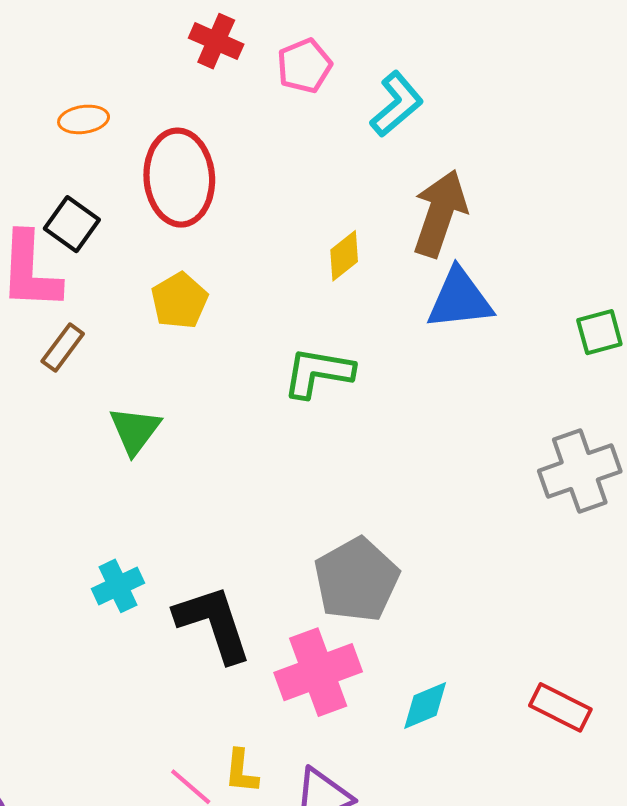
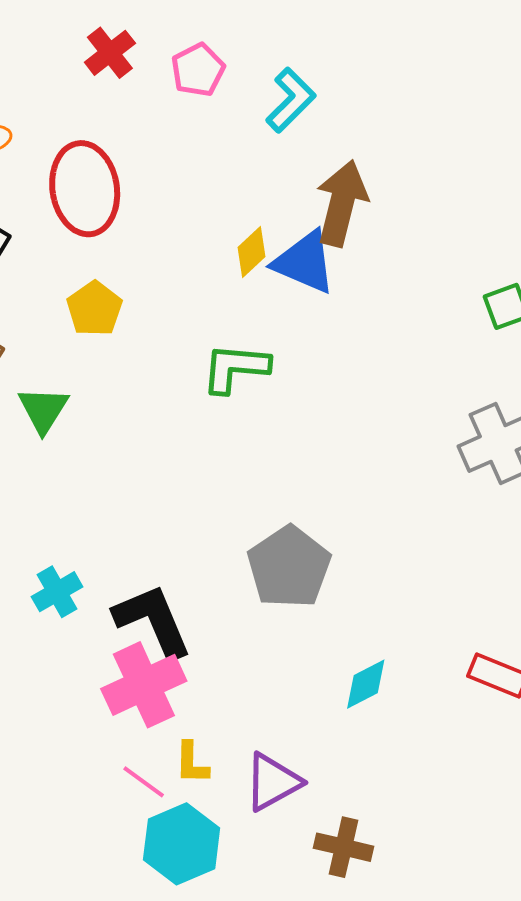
red cross: (216, 41) -> (110, 53), turned 33
blue triangle: (460, 299) -> (305, 262), moved, turned 34
green triangle: (135, 430) -> (43, 410), moved
pink cross: (318, 672) -> (144, 685), moved

